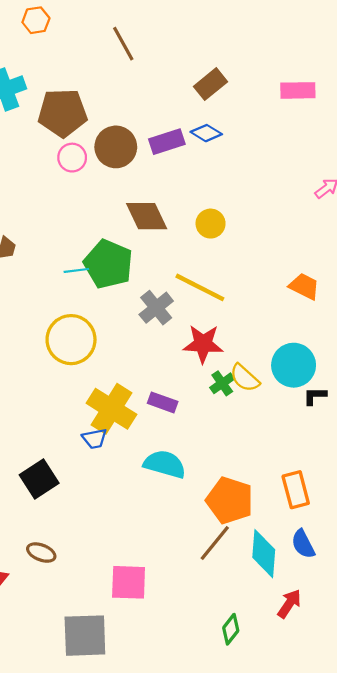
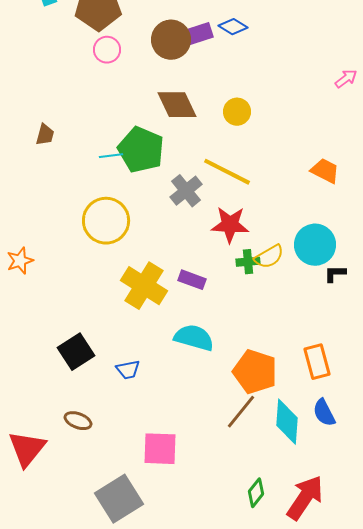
brown circle: (116, 147) -> (171, 40), moved
yellow semicircle: (245, 378) -> (269, 257), turned -72
green cross: (222, 383) -> (248, 262), turned 30
blue trapezoid: (94, 439) -> (128, 370), moved
red arrow: (289, 604) -> (305, 498), moved, size x1.6
gray square: (85, 636) -> (119, 499), turned -30

